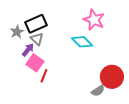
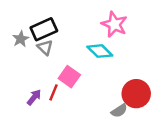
purple arrow: (28, 50) -> (34, 97), moved
pink square: (35, 63) -> (69, 77), moved

